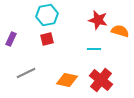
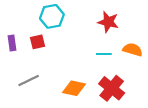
orange semicircle: (120, 31) -> (133, 50), moved
purple rectangle: (11, 39) -> (12, 43), turned -32
red square: (47, 39) -> (38, 42), moved

